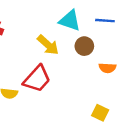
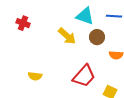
red trapezoid: (37, 79) -> (84, 76), moved

